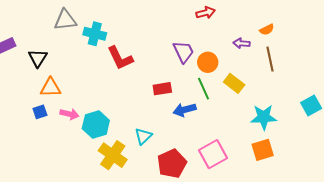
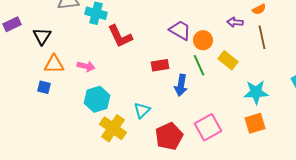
purple trapezoid: (183, 52) -> (180, 30), turned -35
blue arrow: (185, 110) -> (181, 85), turned -65
blue square: (40, 112) -> (44, 87), turned 32
pink arrow: (69, 114) -> (86, 66), moved

